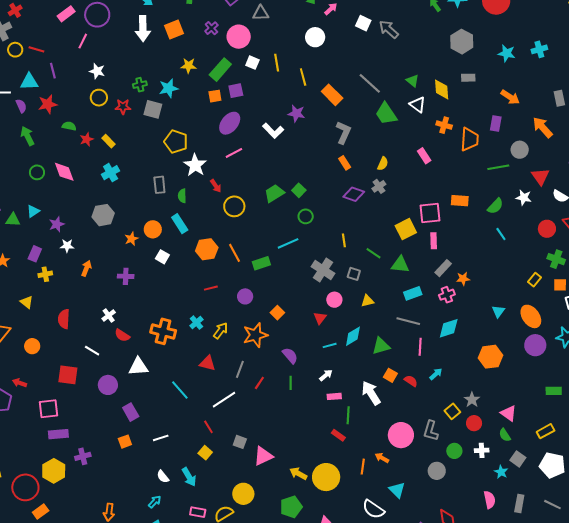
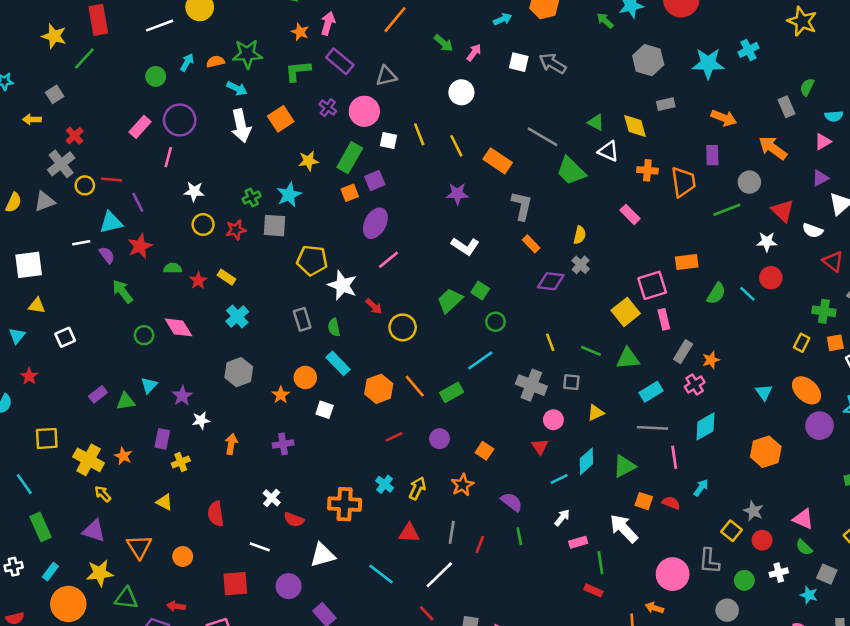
cyan star: (507, 53) -> (708, 63), size x1.4
white L-shape: (273, 131) -> (465, 246), moved
green semicircle: (495, 206) -> (716, 293), moved
red circle: (547, 229) -> (771, 278), moved
orange star: (255, 335) -> (462, 485), size x0.7

